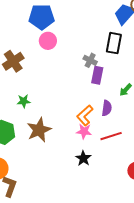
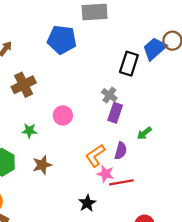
pink circle: (48, 41) -> (63, 115), moved
black rectangle: (114, 43) -> (129, 64), moved
brown star: (39, 130) -> (42, 165), size x0.7
pink star: (84, 131) -> (105, 174), moved

